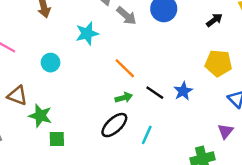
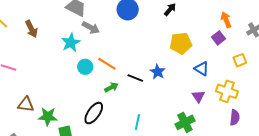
gray arrow: (126, 16) -> (91, 28), moved
cyan circle: (51, 63) -> (85, 67), moved
black ellipse: (114, 125) -> (94, 113), moved
cyan line: (147, 135) -> (137, 122), moved

